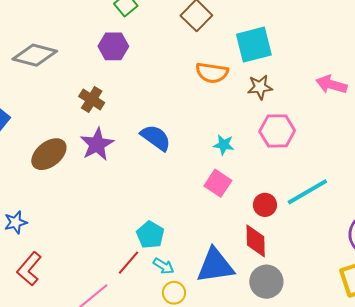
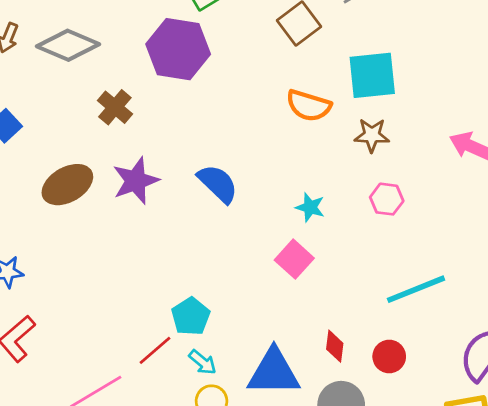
purple hexagon: (113, 46) -> (178, 49), size x1.5
brown cross: (92, 99) -> (115, 107), moved
pink hexagon: (277, 131) -> (387, 199), size x0.7
red circle: (265, 205) -> (389, 356), moved
red diamond: (256, 241) -> (335, 346), size x0.7

